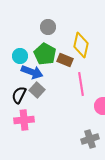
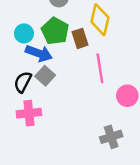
brown rectangle: (65, 60) -> (80, 38), turned 49

